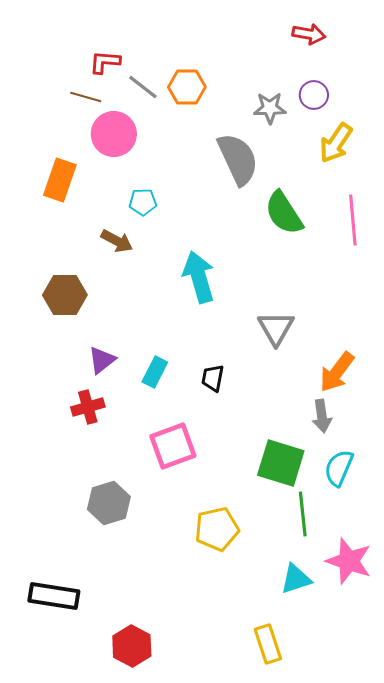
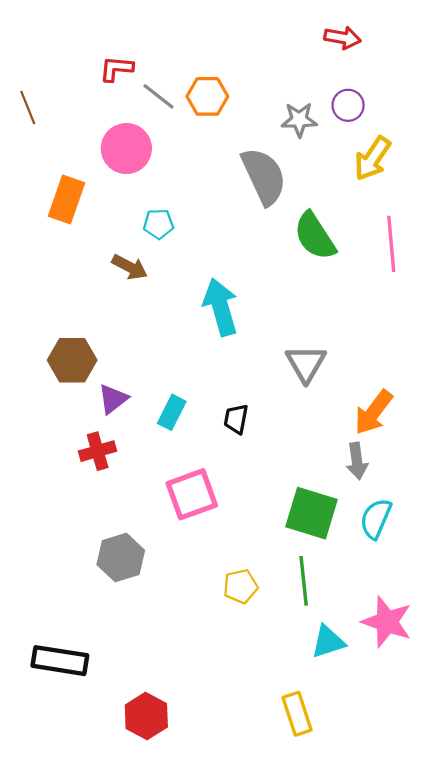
brown line: (86, 97) -> (28, 107), moved, turned 52
brown hexagon: (65, 295) -> (72, 360), moved
green line: (303, 514) -> (304, 581), moved
yellow pentagon: (217, 529) -> (241, 586), size x0.7

